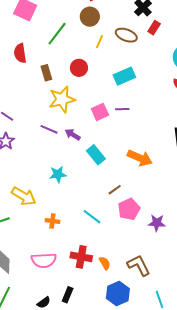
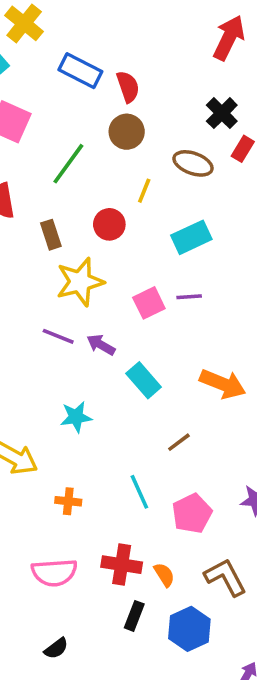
yellow line: (100, 42) -> (144, 191), moved
pink pentagon: (129, 209) -> (192, 514), moved
cyan line: (92, 217) -> (139, 492), turned 30
black rectangle: (68, 295) -> (134, 616), moved

